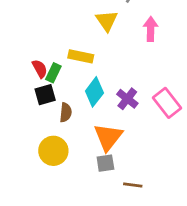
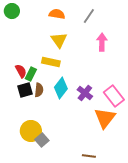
yellow triangle: (107, 21) -> (59, 40), moved
brown semicircle: (66, 112) -> (39, 90), moved
orange triangle: (108, 137) -> (105, 118), moved
gray square: (105, 163) -> (42, 140), moved, turned -32

